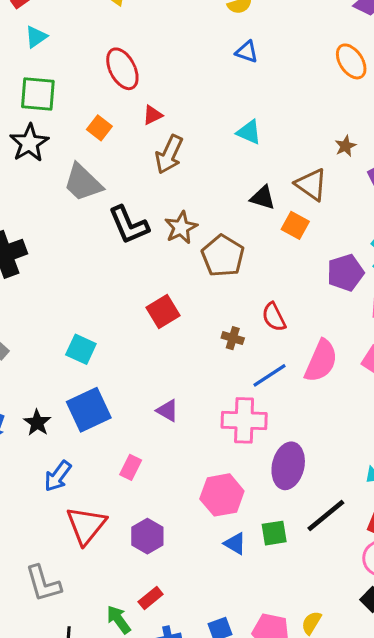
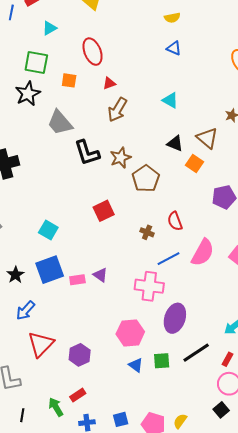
cyan triangle: (36, 37) -> (49, 28), moved
orange square: (99, 128) -> (69, 80), moved, turned -35
pink rectangle: (131, 467) -> (77, 280), moved, turned 49

